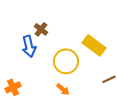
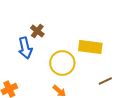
yellow rectangle: (94, 45) -> (90, 47), turned -30

